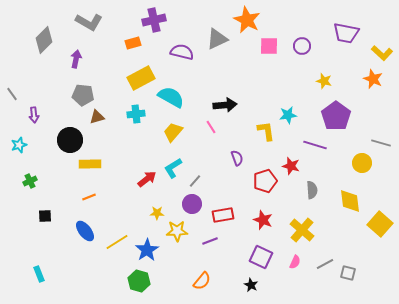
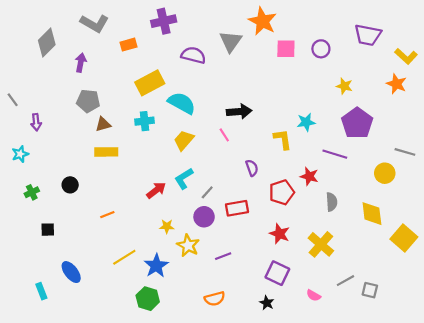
gray triangle: (217, 39) -> (231, 41), turned -30
orange rectangle: (133, 43) -> (129, 45), moved
black circle: (70, 140) -> (70, 185), moved, size x0.6
yellow rectangle: (90, 164) -> (106, 152), moved
orange line: (89, 197) -> (107, 215), moved
red rectangle: (223, 215) -> (237, 208), moved
blue ellipse: (85, 231) -> (71, 272), moved
yellow star: (177, 231) -> (188, 245), turned 30
pink semicircle: (295, 262) -> (314, 295), moved, turned 96
orange semicircle: (202, 281) -> (215, 299), turned 36

